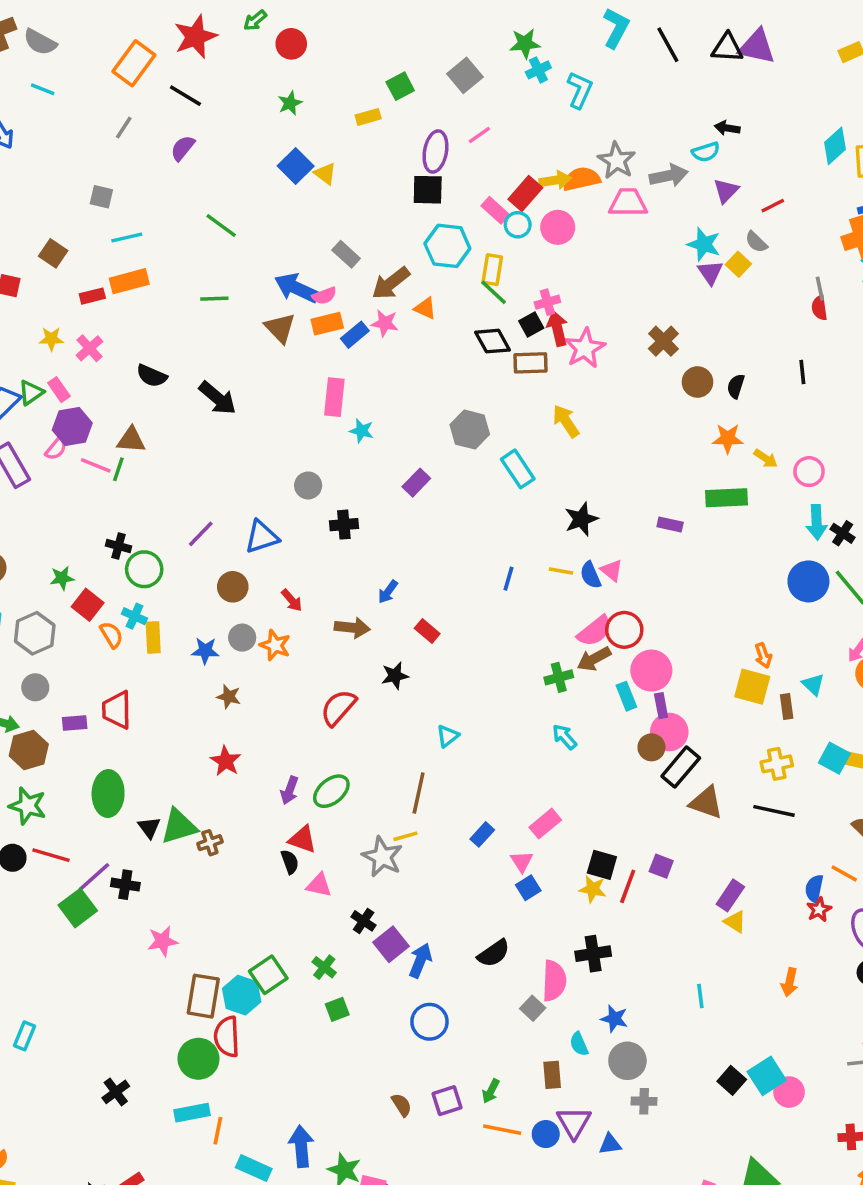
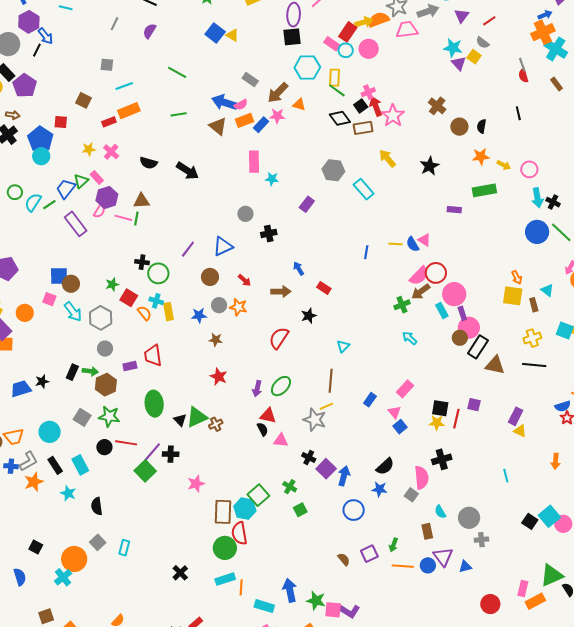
black star: (581, 519) -> (429, 166), moved
blue arrow: (388, 592) -> (299, 268), turned 120
blue semicircle: (814, 889) -> (563, 406), turned -112
blue star: (614, 1019) -> (379, 489), moved

